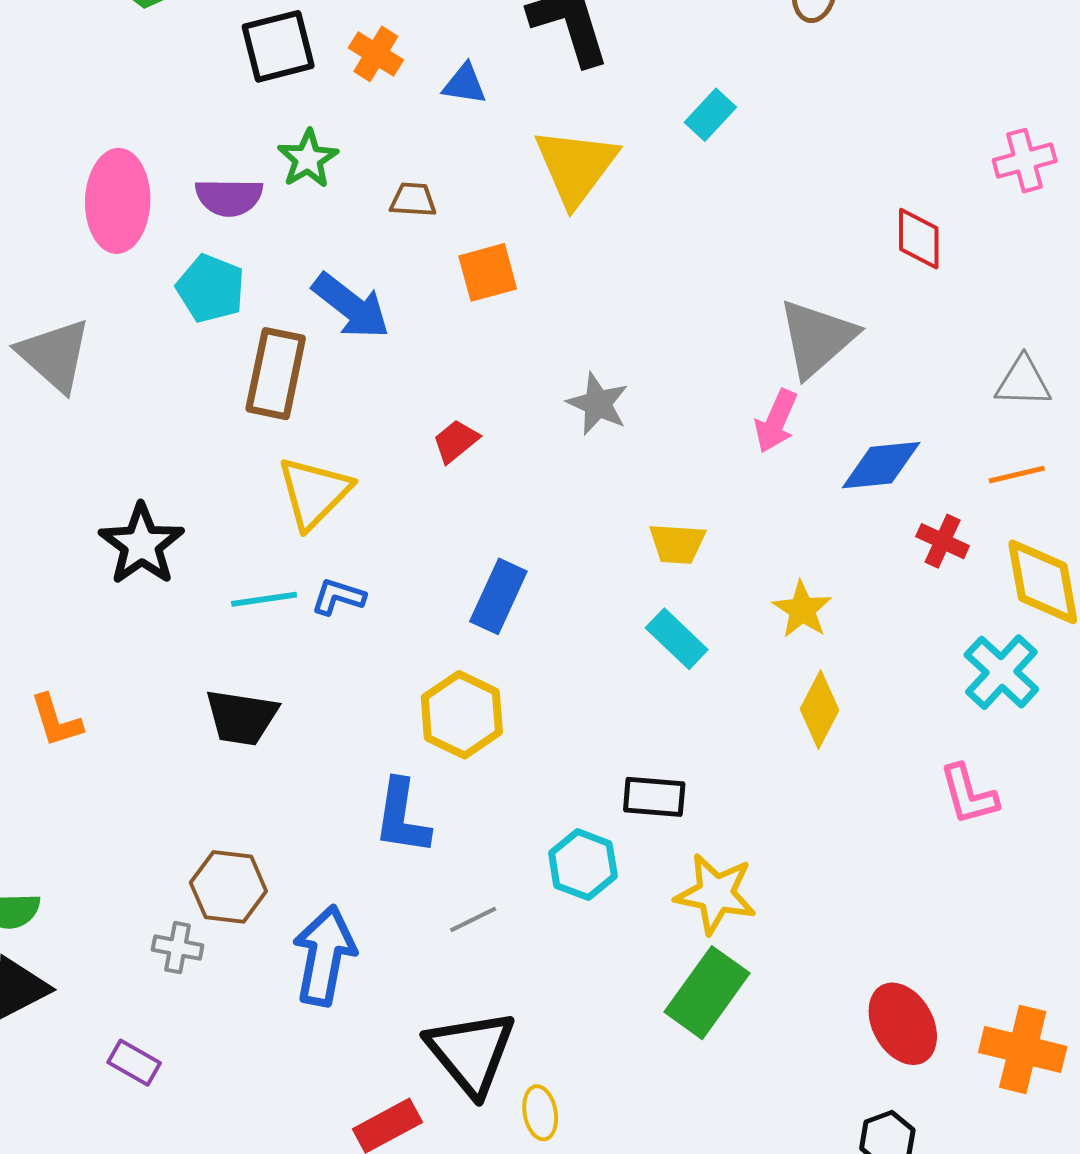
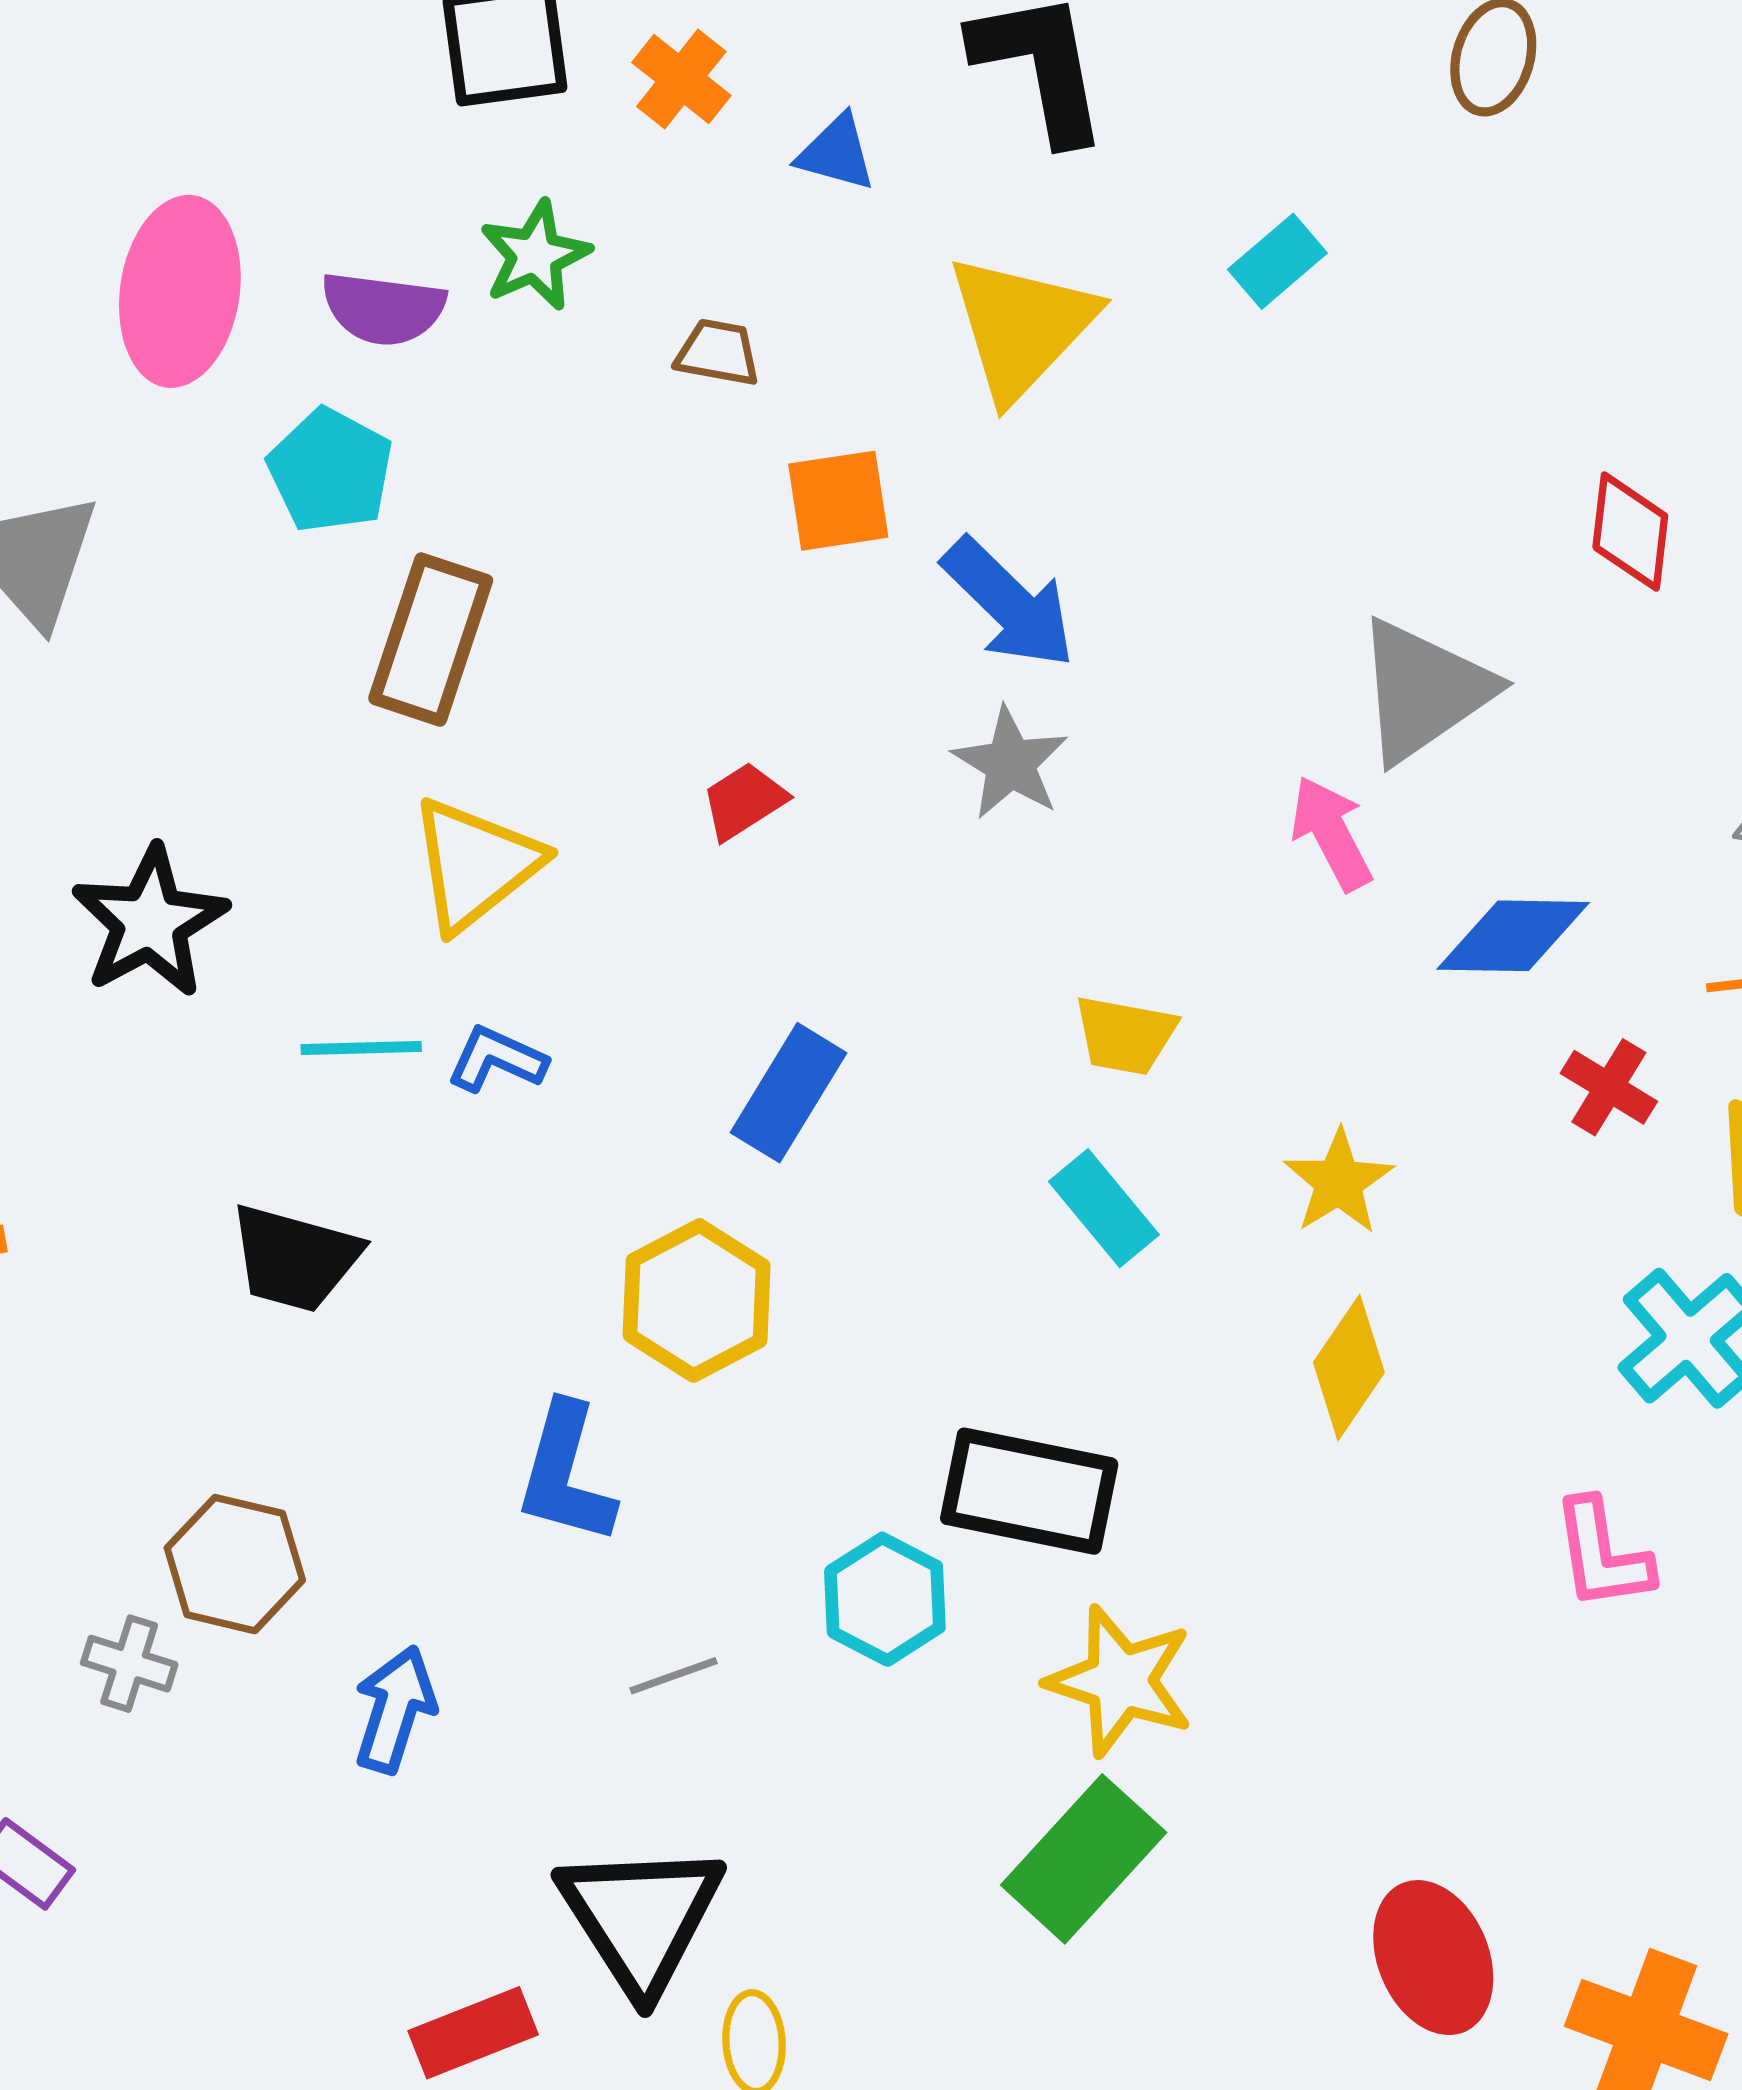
blue arrow: (351, 306) -> (1009, 603), moved
pink arrow: (776, 421) -> (1331, 833), turned 122
black rectangle: (654, 797) -> (1029, 1491), size x1.5
blue arrow: (324, 955) -> (395, 1709), size x0.7

